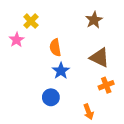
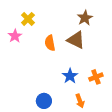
brown triangle: (100, 58) -> (76, 40), moved
blue star: (61, 71) -> (70, 76), moved
blue circle: (51, 97) -> (44, 101), moved

